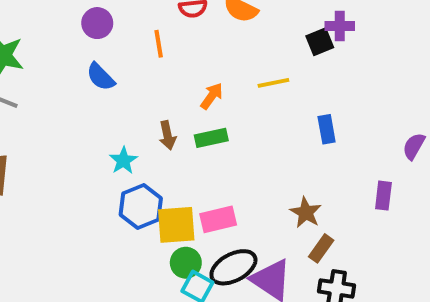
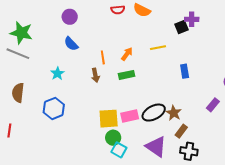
orange line: (159, 44) -> (103, 57), moved
brown arrow: (167, 135) -> (95, 75), moved
cyan star: (123, 161) -> (57, 74), moved
purple rectangle: (383, 196) -> (213, 105), turned 32
blue hexagon: (141, 207) -> (54, 108), moved
black ellipse: (233, 267) -> (154, 113), moved

